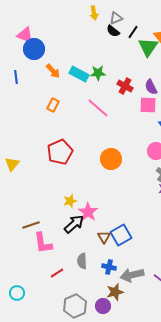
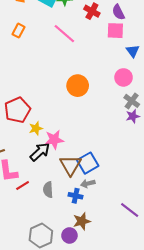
red pentagon: (60, 152) -> (17, 110), moved
pink star: (88, 212) -> (54, 140), turned 30
brown triangle: (104, 237) -> (70, 165), size x1.6
red line: (57, 273) -> (23, 186), moved
gray arrow: (132, 275) -> (88, 183), moved, size x0.6

